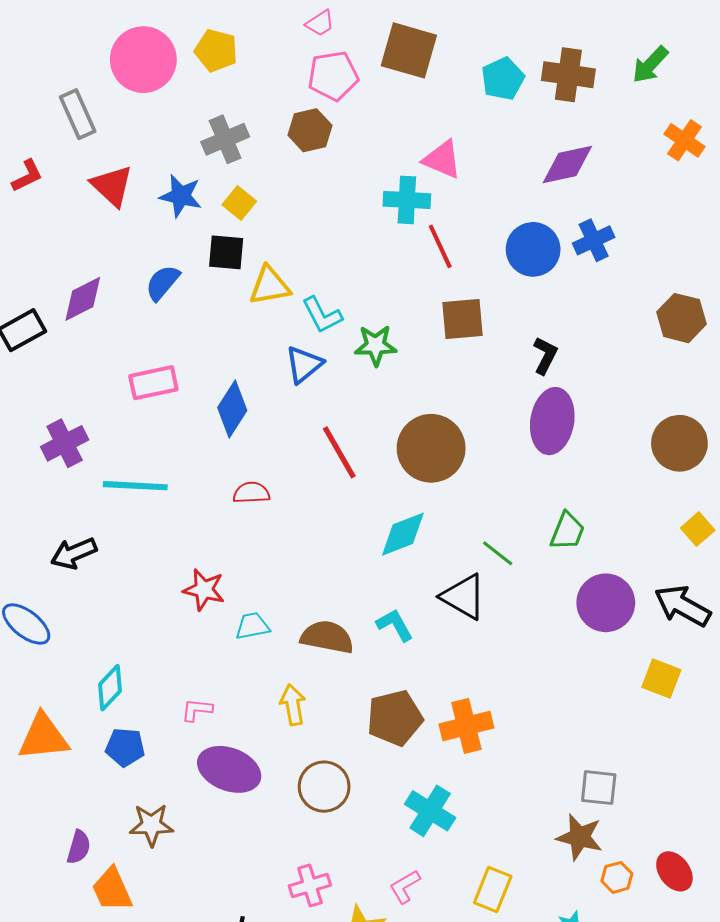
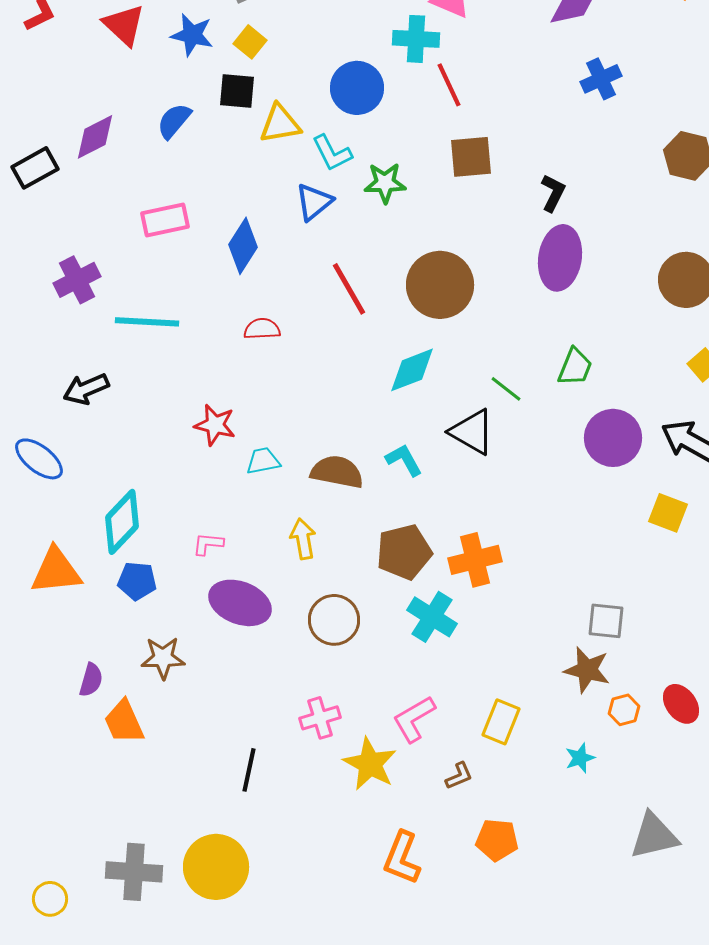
blue circle: (533, 249) -> (357, 88), moved
cyan diamond: (110, 688) -> (122, 522), size x1.4
cyan cross: (430, 811) -> (432, 617), moved
pink L-shape: (405, 887) -> (414, 719), size x1.4

